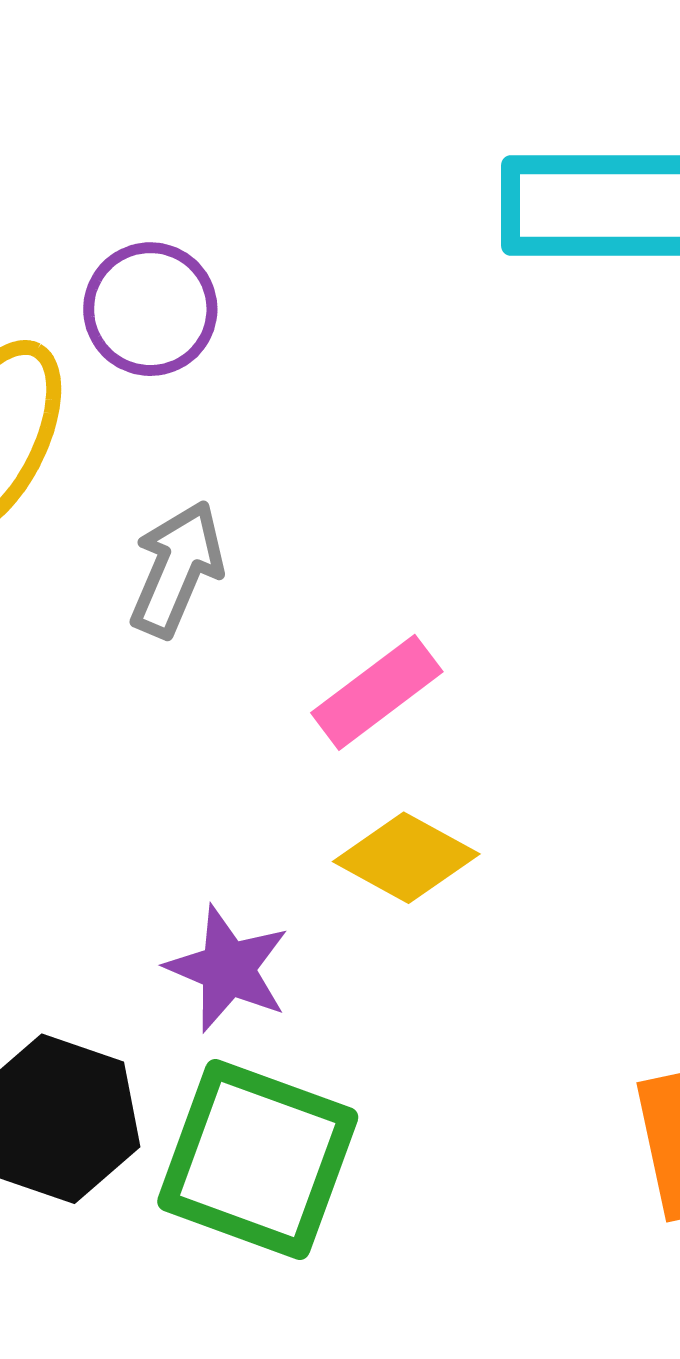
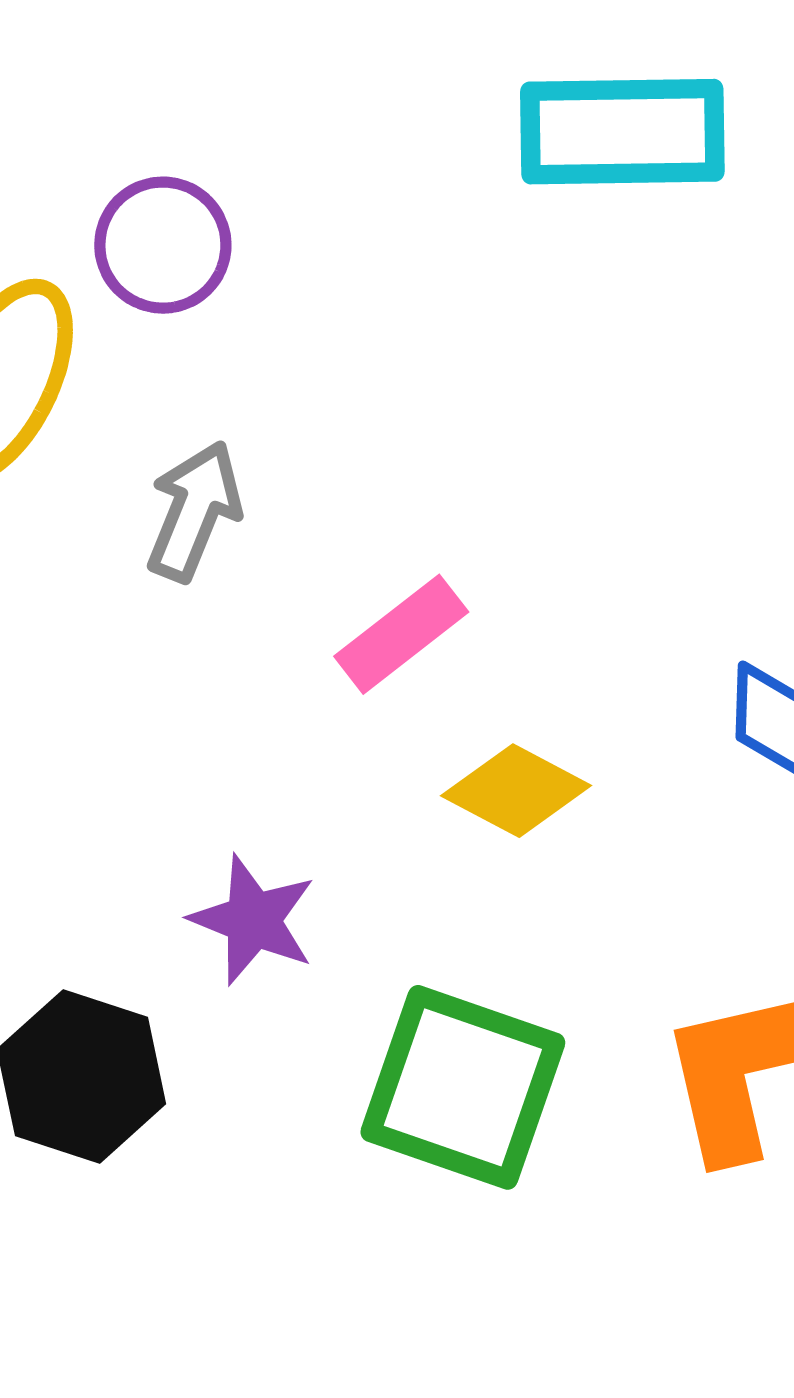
yellow diamond: (406, 858) -> (516, 791), moved
green square: (258, 1159) -> (463, 1087), moved

